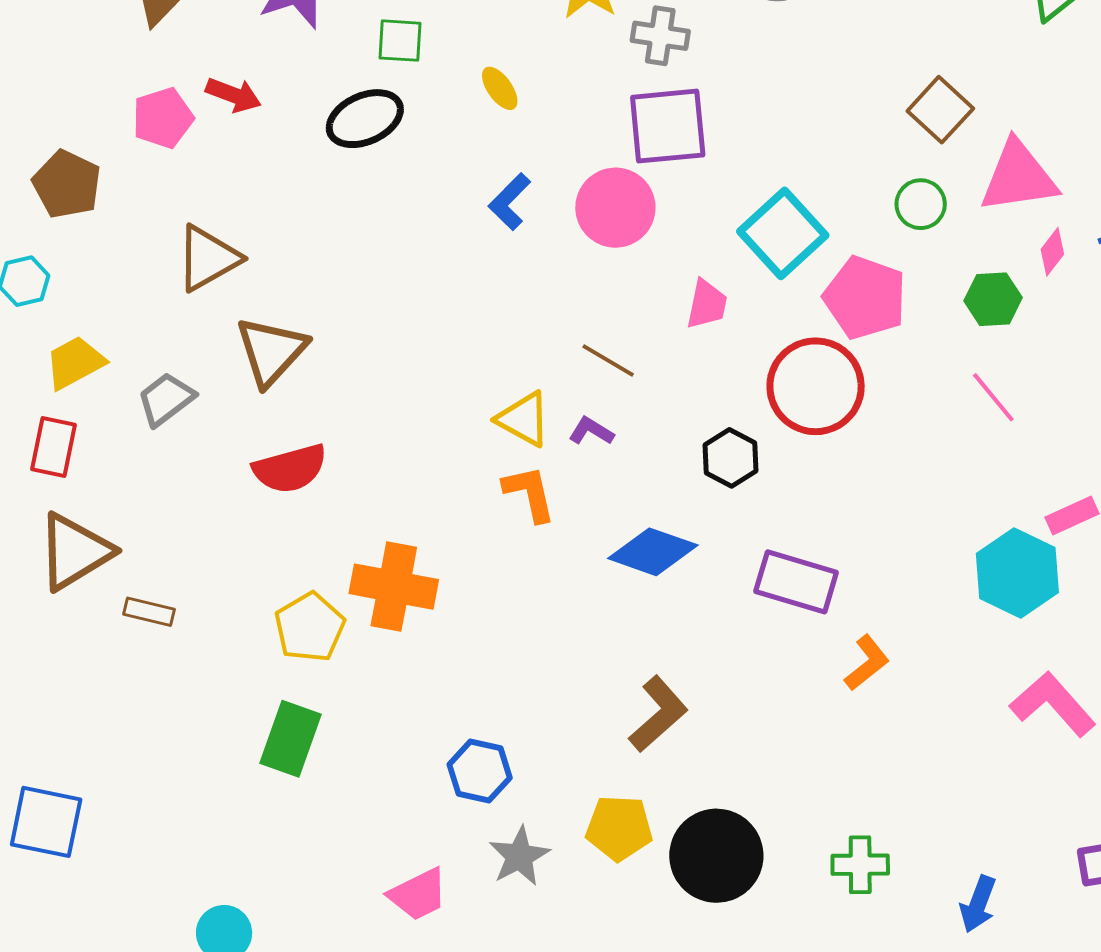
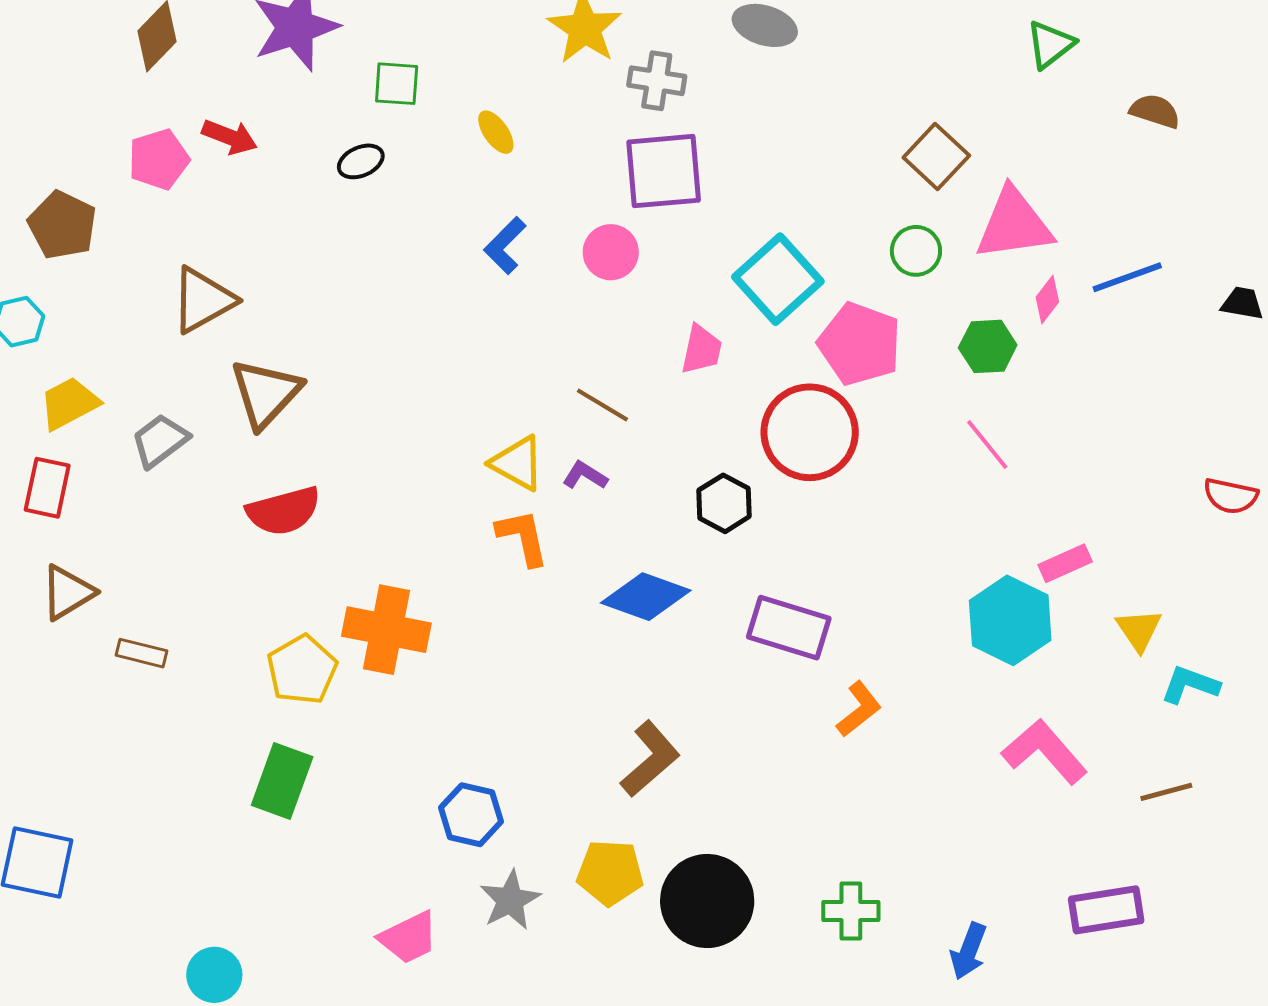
black ellipse: (365, 119) -> (361, 161), size x0.6
pink circle: (615, 208) -> (611, 252), size x0.7
brown triangle: (75, 552) -> (68, 592), size x0.7

